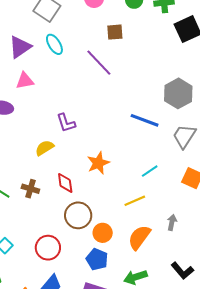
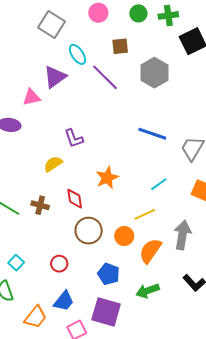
cyan ellipse: (54, 44) -> (77, 54), moved
purple triangle: (20, 47) -> (55, 77), moved
gray hexagon: (178, 93) -> (154, 73), moved
gray arrow: (172, 222) -> (182, 235), size x1.8
orange circle: (103, 233) -> (124, 236), moved
red circle: (48, 248) -> (59, 264), size x0.7

